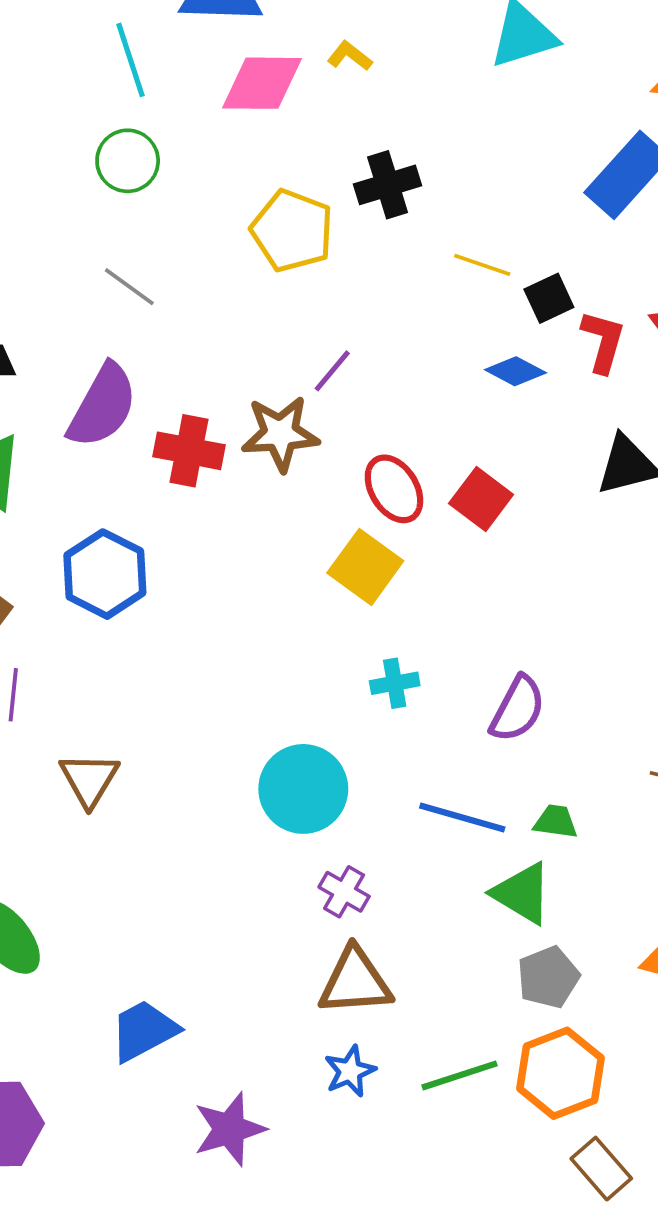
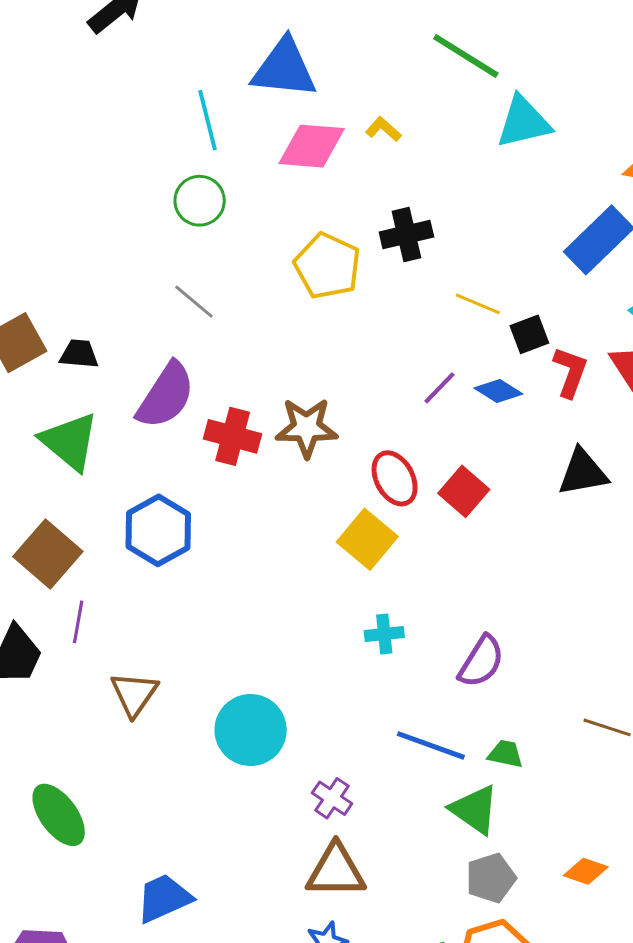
purple line: (332, 371) -> (439, 388), moved
cyan circle: (303, 789) -> (251, 730), moved

